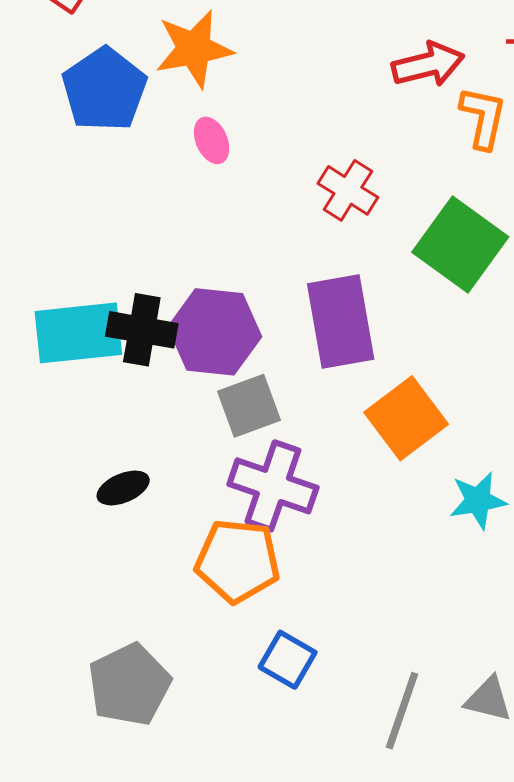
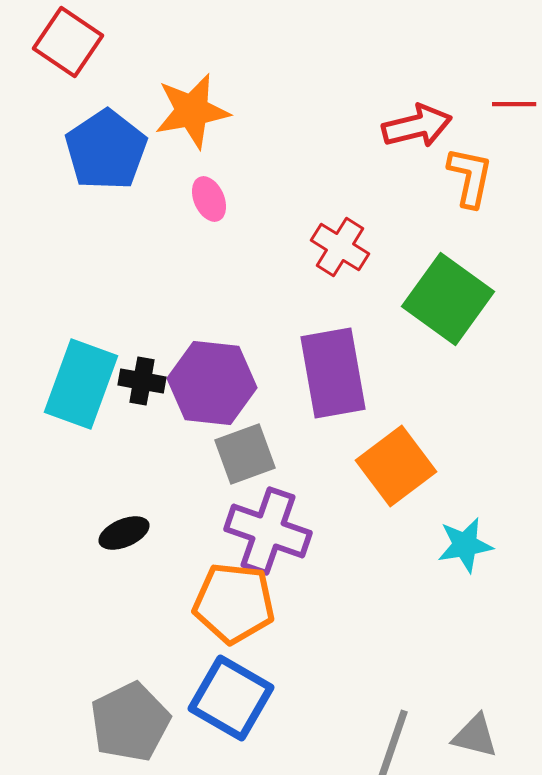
black cross: (142, 330) -> (142, 381), size x0.7
cyan rectangle: (78, 333) -> (81, 384), turned -64
blue square: (288, 660) -> (231, 698), moved, size x1.5

